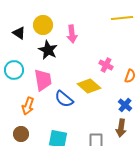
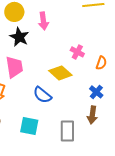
blue semicircle: (64, 99) -> (42, 95), moved

